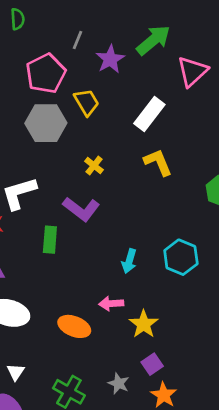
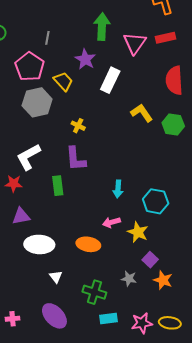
green arrow: (153, 40) -> (102, 27), turned -36
purple star: (110, 59) -> (85, 59), moved
yellow L-shape: (158, 162) -> (142, 113), moved
purple L-shape: (81, 209) -> (76, 159), turned 60
cyan hexagon: (181, 257) -> (156, 201), moved
white triangle: (16, 372) -> (56, 277), moved

